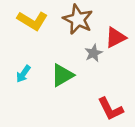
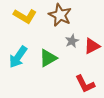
red triangle: (116, 38) -> (92, 46), moved
cyan arrow: (23, 74) -> (18, 57), size x1.6

